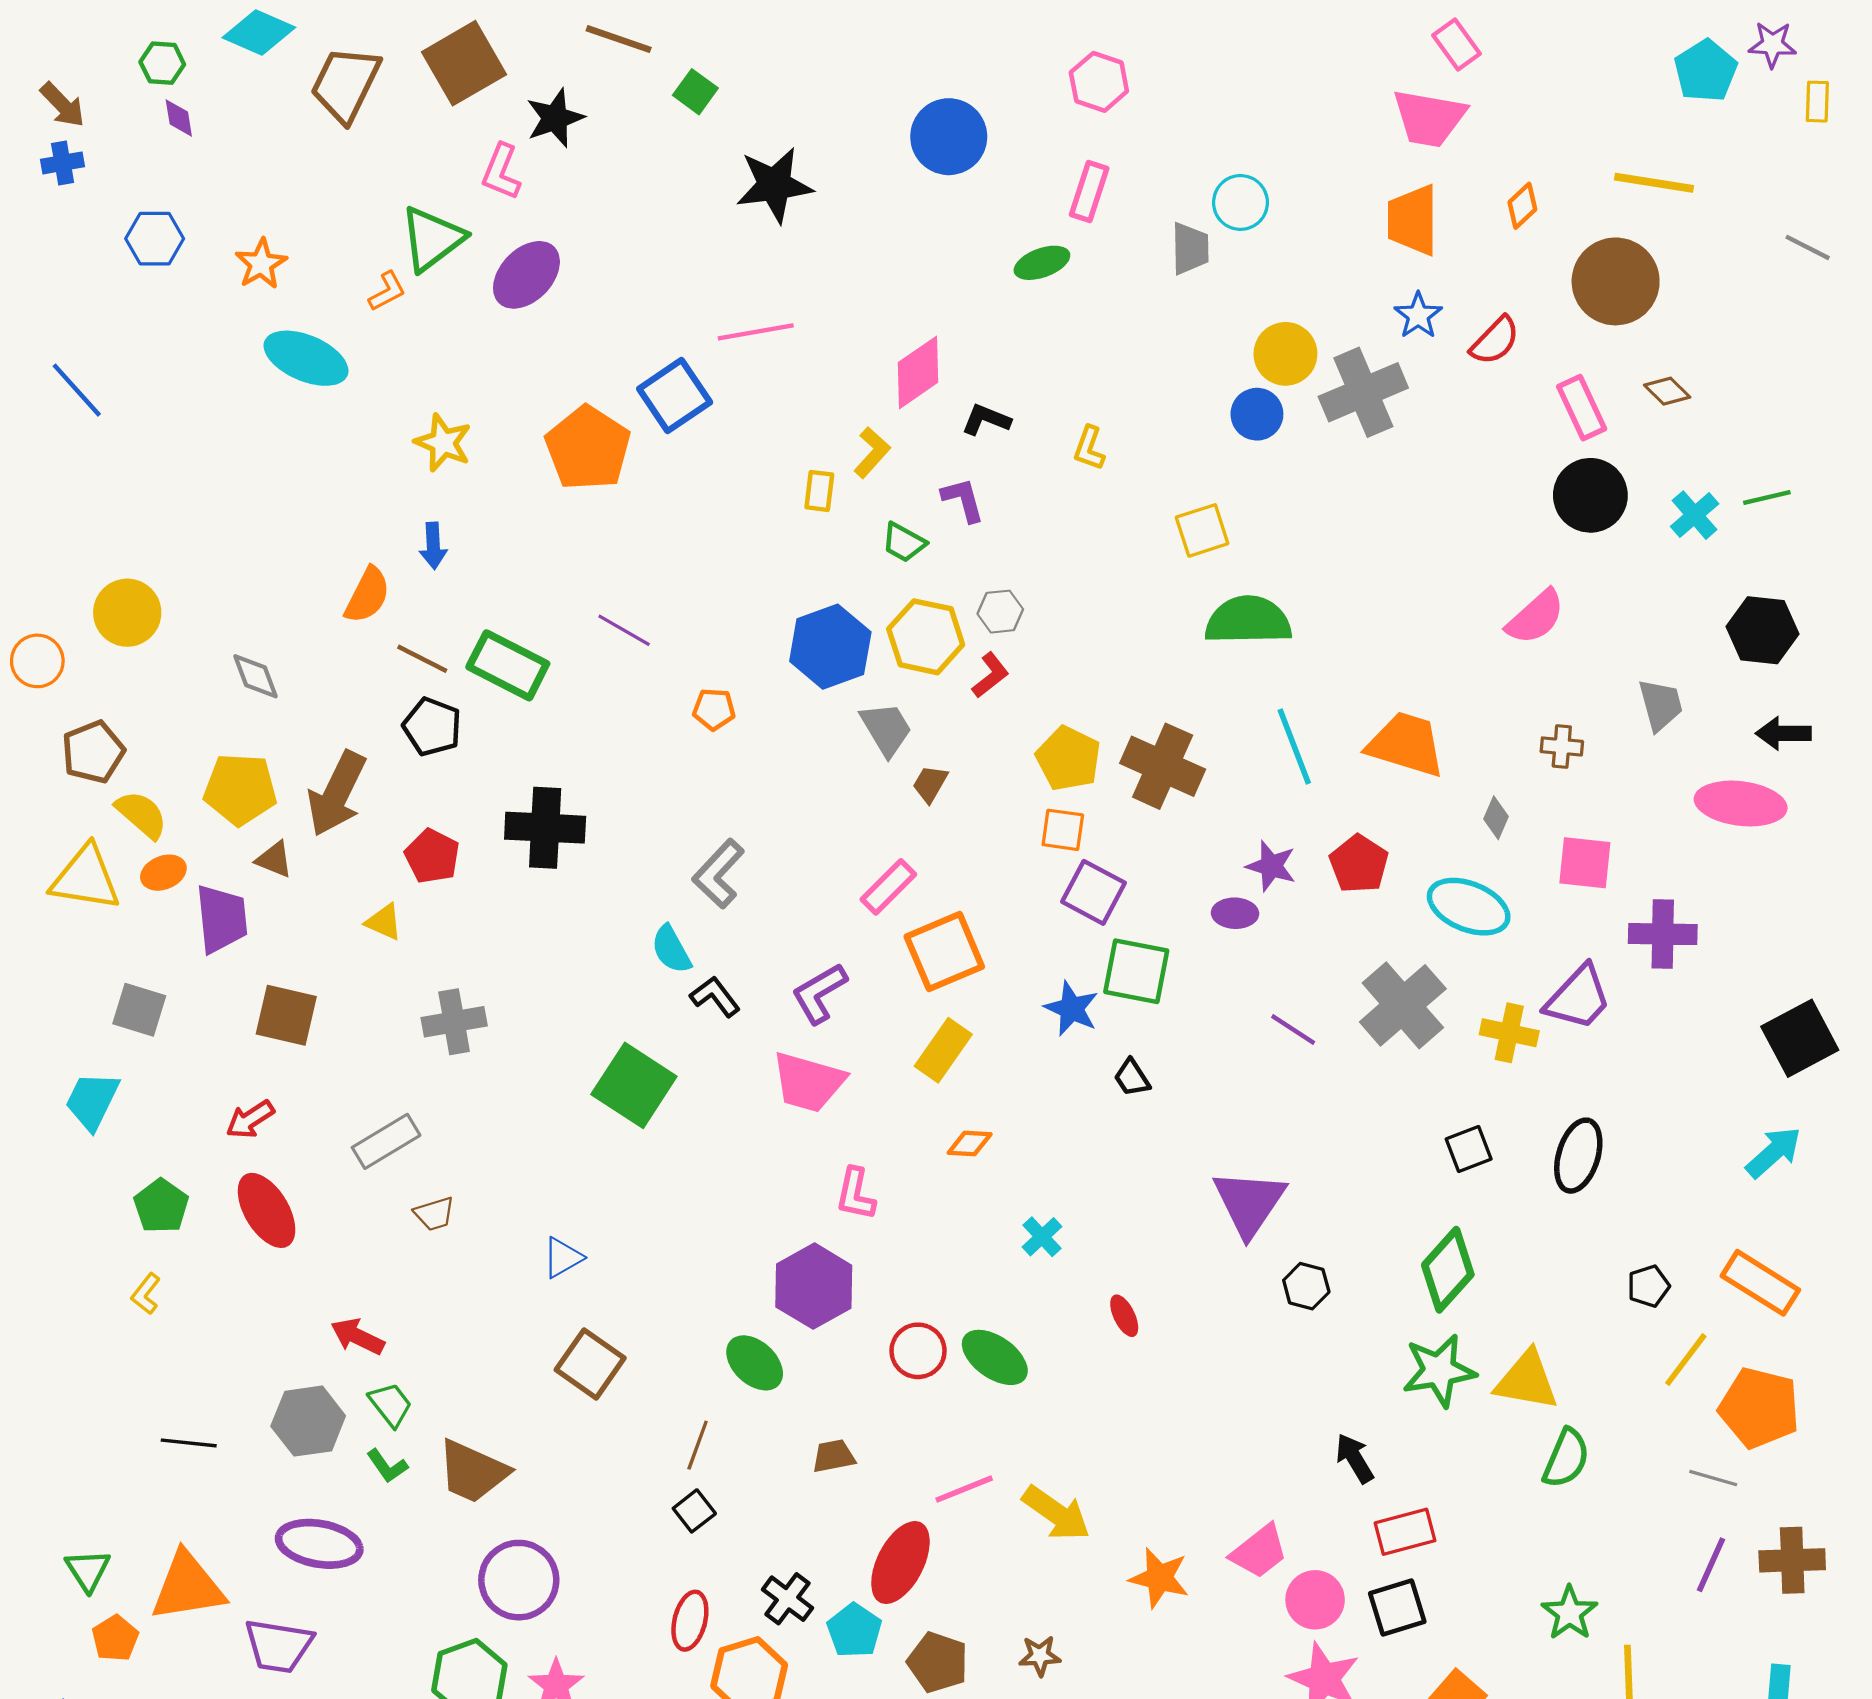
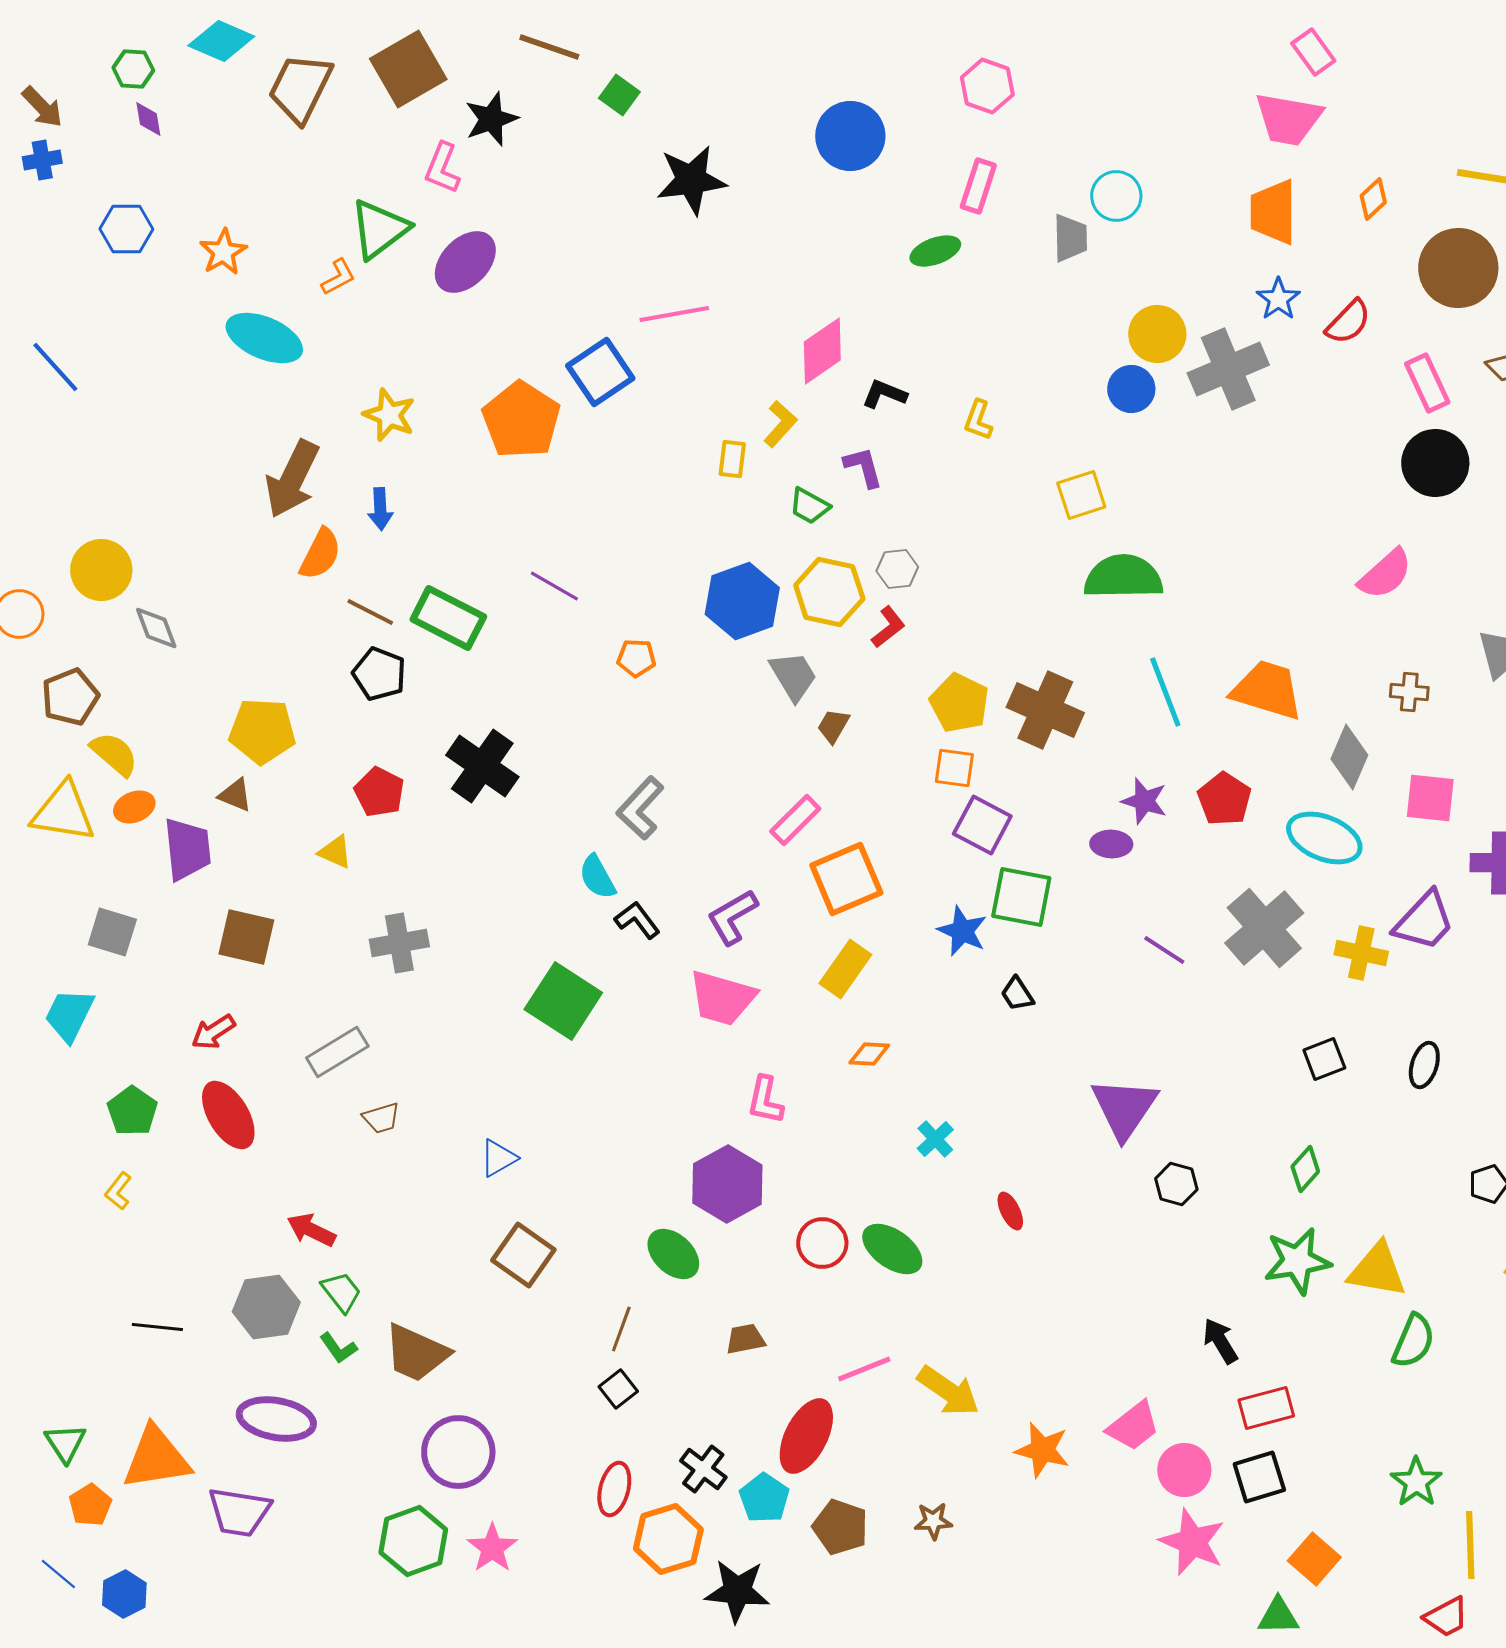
gray diamond: (256, 676) -> (156, 628), moved
yellow pentagon: (240, 789) -> (262, 731), moved
brown arrow: (337, 794) -> (292, 479), moved
gray diamond: (1496, 818) -> (1349, 757), size x1.6
black cross: (545, 828) -> (482, 766), turned 32
black ellipse: (1578, 1156) -> (1424, 1065), size x0.7
green diamond: (1448, 1270) -> (1305, 1169), size x0.6

